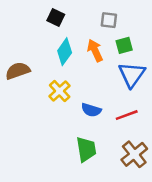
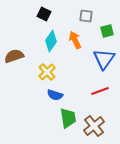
green square: (124, 45) -> (107, 31), moved
blue semicircle: (91, 110) -> (55, 95), moved
brown cross: (134, 154) -> (94, 126), moved

